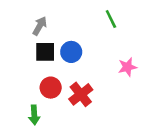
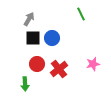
pink star: (127, 67) -> (93, 64), moved

